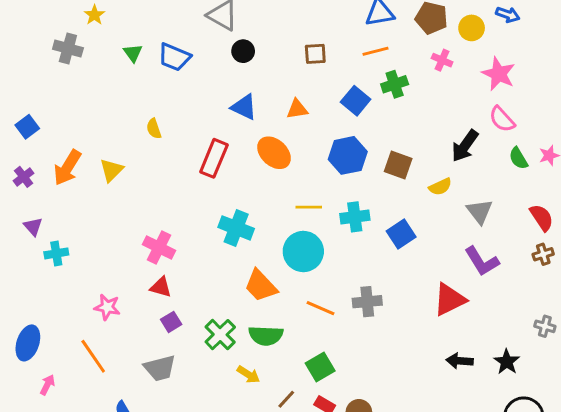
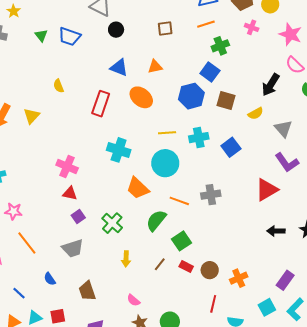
blue square: (356, 101) -> (210, 72), moved
pink star: (107, 307) -> (13, 211), moved
green semicircle: (266, 335) -> (156, 220), moved, turned 130
yellow arrow: (248, 374) -> (126, 259), moved, turned 63

